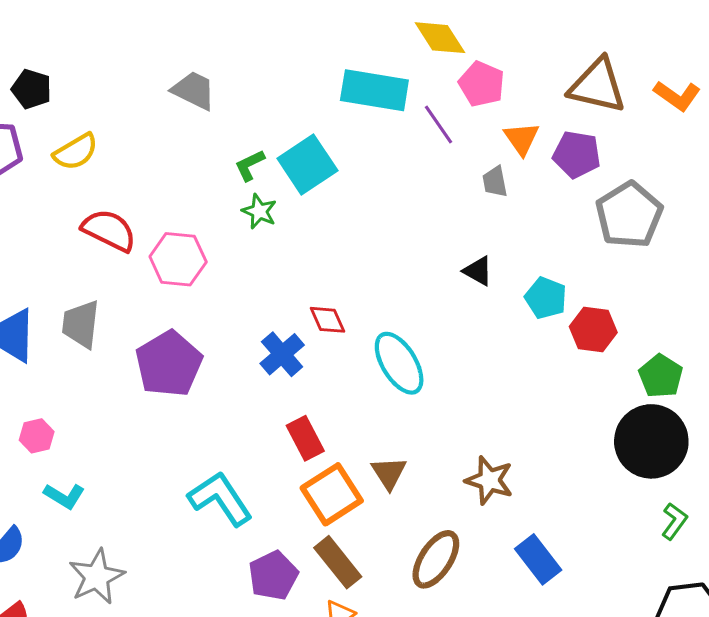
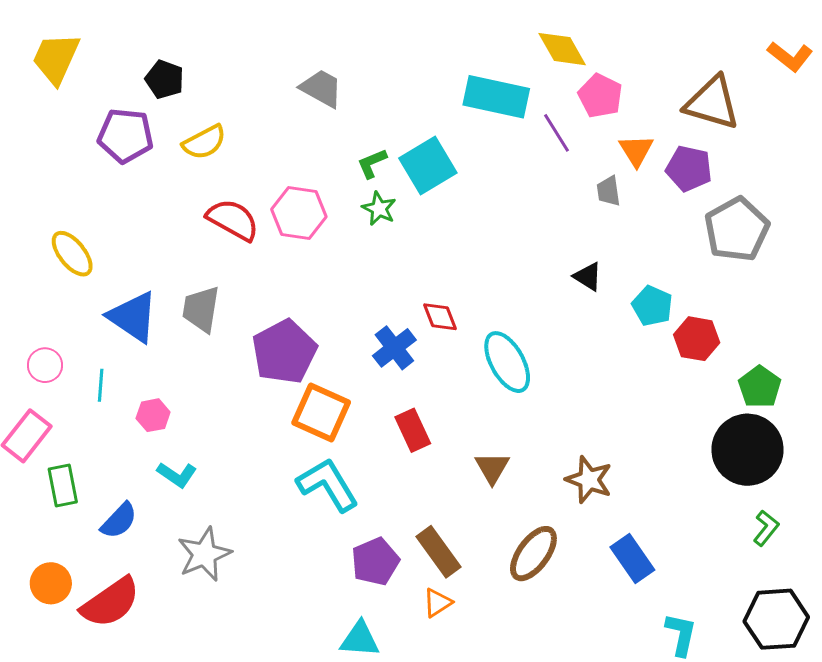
orange L-shape: (677, 96) -> (790, 56), moved
pink hexagon: (178, 259) -> (299, 213), moved
orange square: (332, 494) -> (321, 412), moved, turned -36

